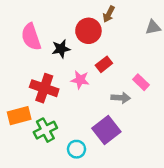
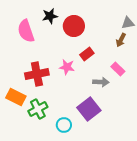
brown arrow: (109, 14) -> (121, 40), moved
black star: (61, 49) -> (50, 16), moved
red cross: (44, 88) -> (37, 74), turned -30
orange rectangle: (19, 116) -> (16, 97), turned 42

